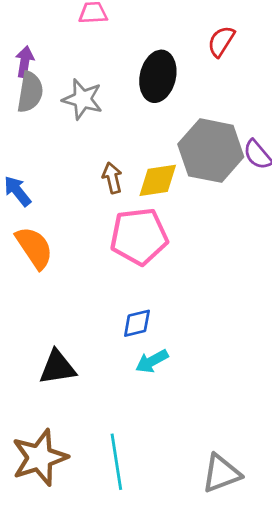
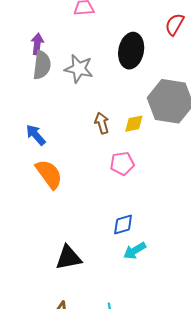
yellow diamond: (158, 180) -> (134, 124), size x0.7
pink pentagon: (139, 236) -> (122, 163), size x0.6

